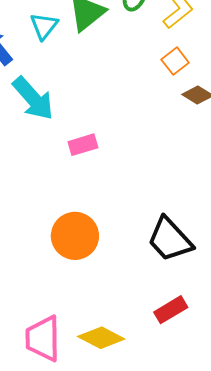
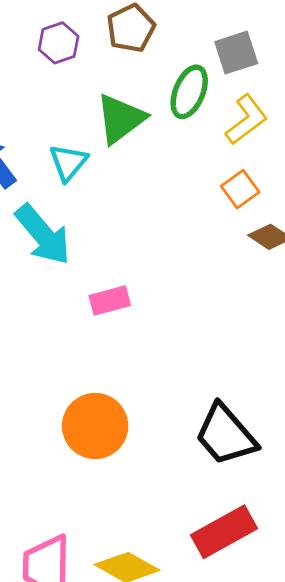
cyan triangle: (44, 26) -> (68, 162), moved
red rectangle: (171, 310) -> (224, 532), size x1.4

